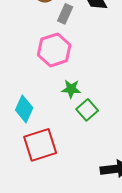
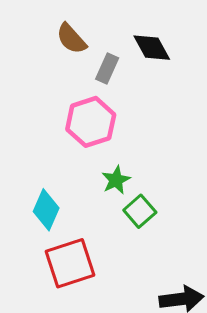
green star: (71, 89) -> (116, 180), turned -30

